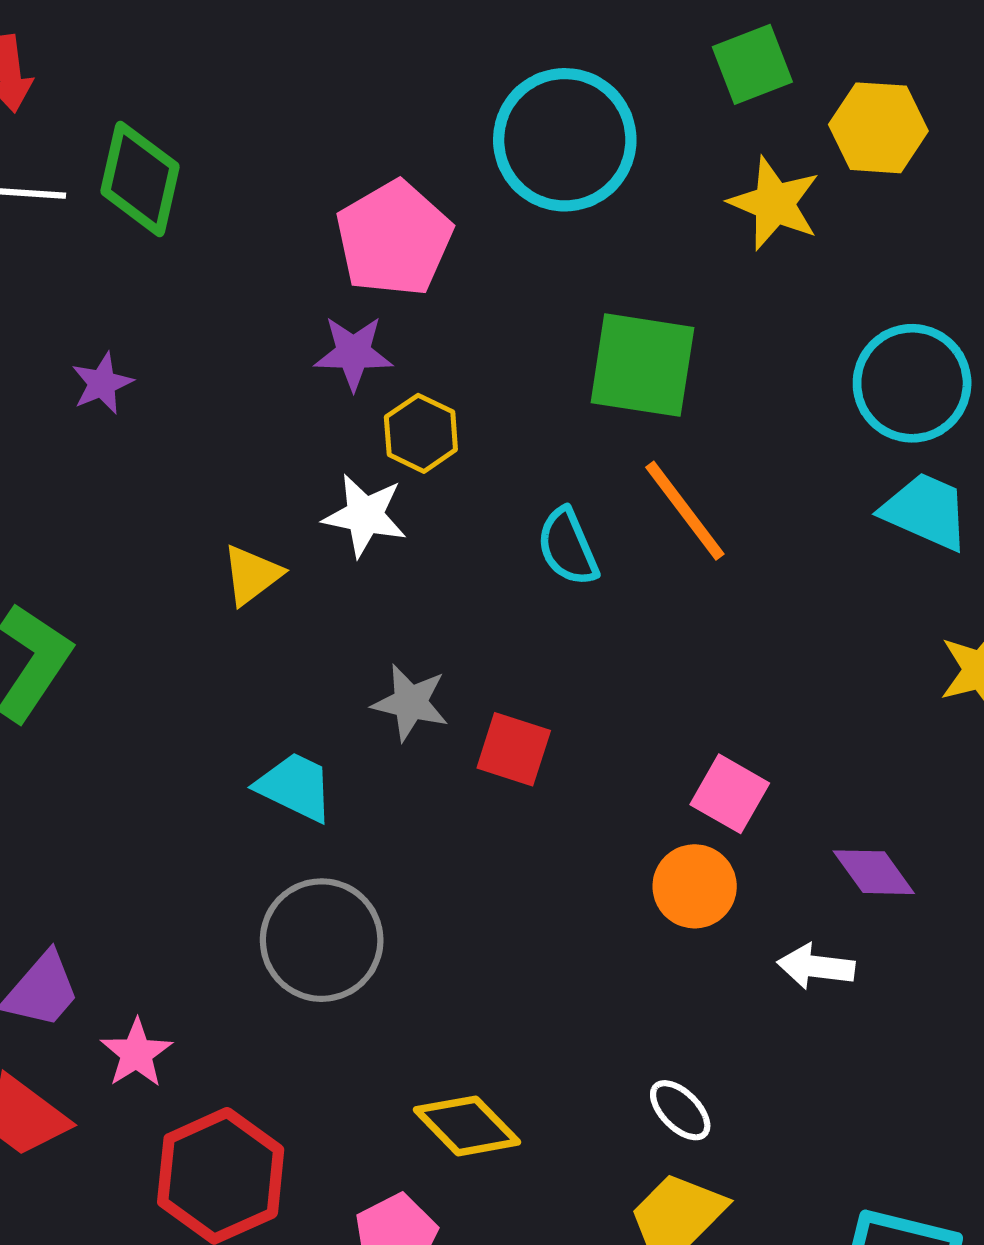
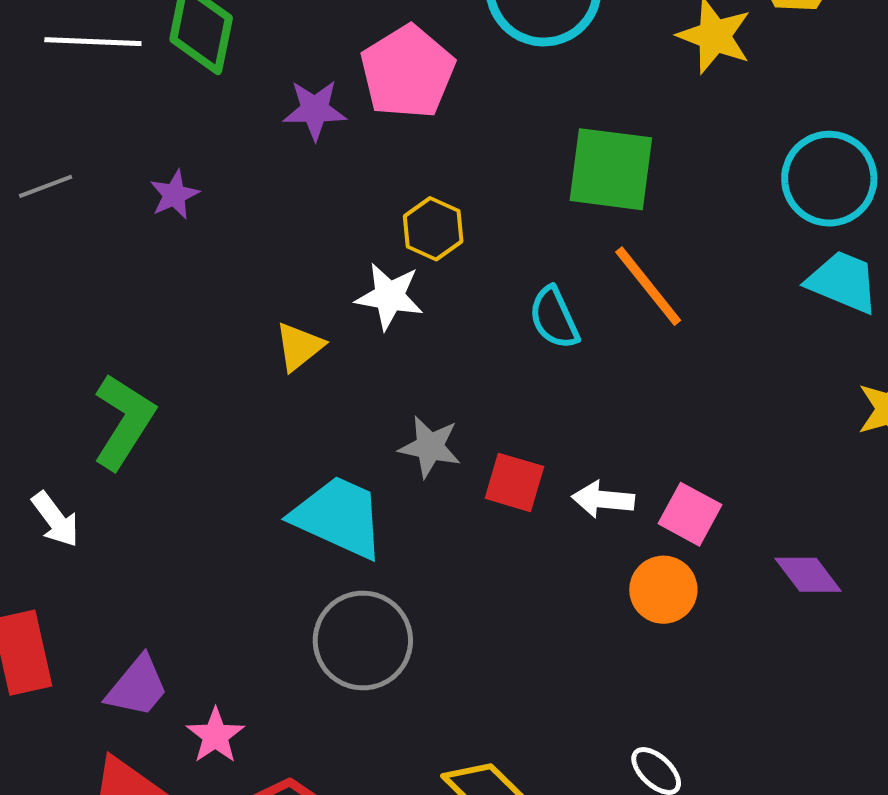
purple star: (353, 353) -> (315, 110), moved
cyan trapezoid: (295, 787) -> (338, 517), size x1.5
white arrow: (816, 967) -> (603, 499), moved

